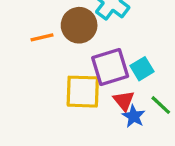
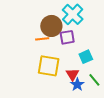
orange line: (42, 37) -> (42, 39), moved
purple square: (110, 67) -> (67, 37), moved, size x0.7

